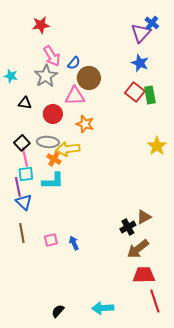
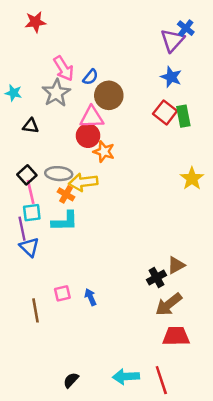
red star: (41, 25) -> (35, 22), moved
red circle: (53, 114) -> (88, 136), moved
brown line: (22, 233) -> (35, 310), moved
red line: (155, 301) -> (161, 380), moved

